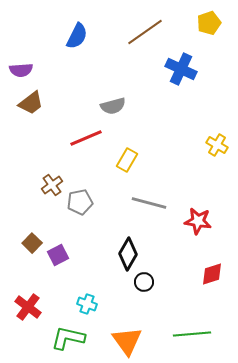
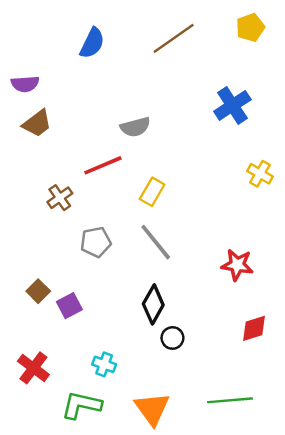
blue cross: (181, 69) -> (232, 105), moved, turned 32
brown cross: (52, 185) -> (60, 198), moved
gray line: (149, 203) -> (156, 242), moved, turned 36

